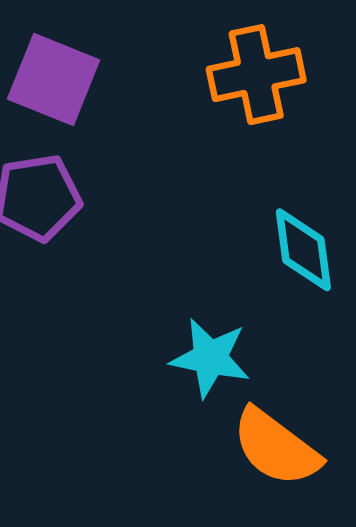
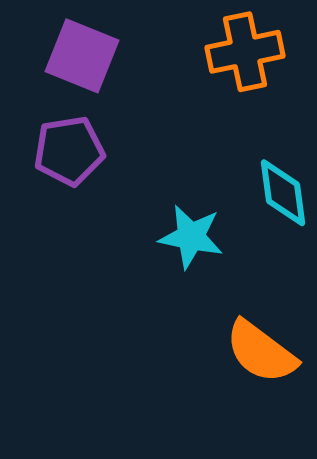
cyan star: (210, 358) -> (191, 237), moved

